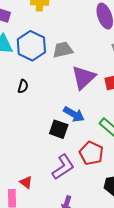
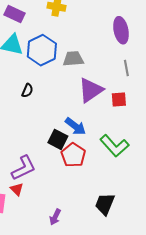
red pentagon: (91, 153) -> (73, 155), moved
purple L-shape: (63, 167) -> (24, 168), moved

